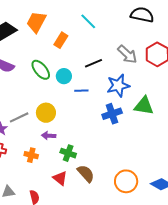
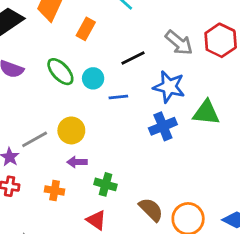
blue star: (118, 86) -> (169, 87), turned 30
brown semicircle: (86, 174) -> (151, 210), moved

